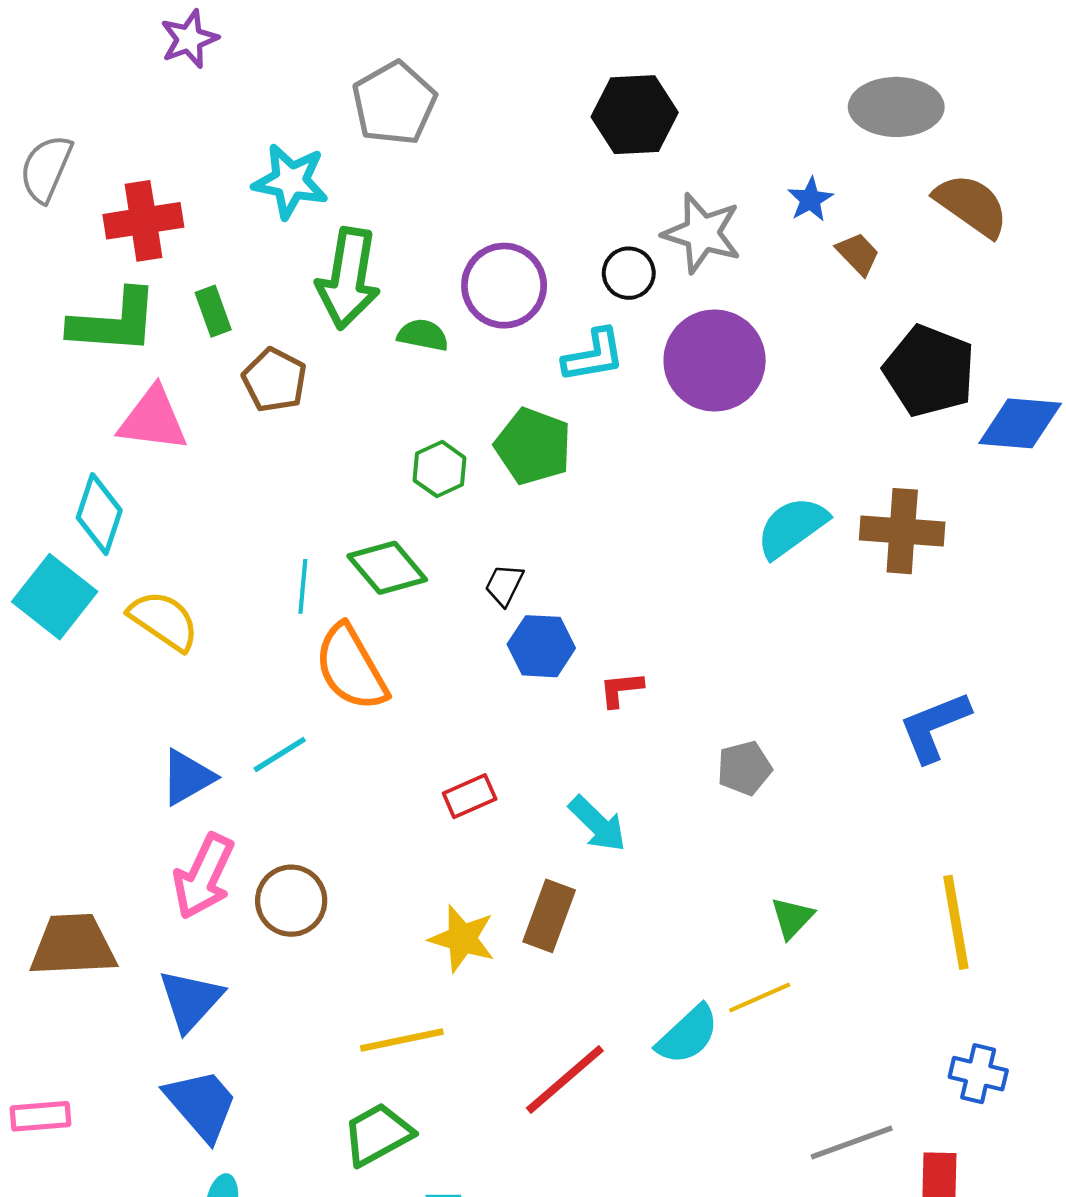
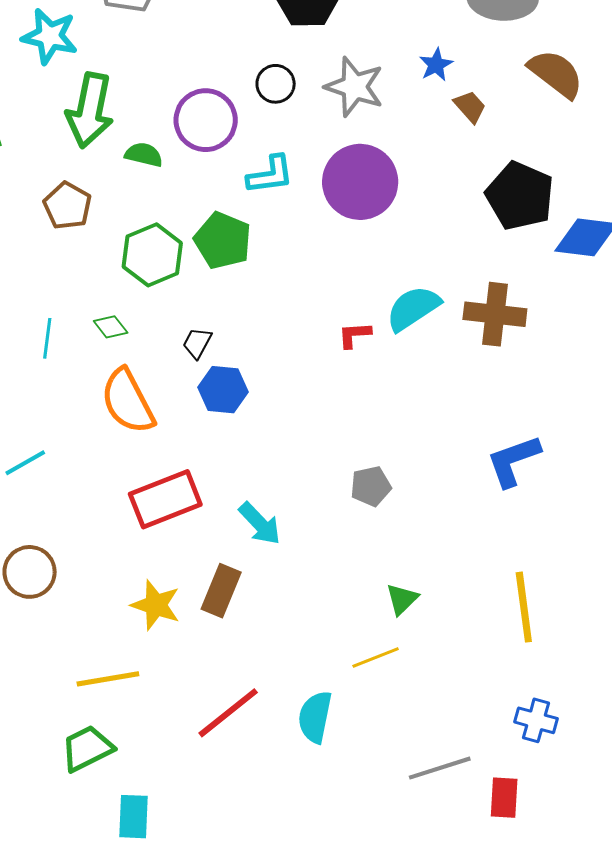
black circle: (629, 273) -> (276, 84), moved
brown pentagon: (275, 380) -> (67, 206), moved
green hexagon: (440, 469) -> (152, 255), size x1.5
green diamond: (387, 568) -> (111, 327), size x0.6
orange semicircle: (351, 668) -> (128, 401), moved
red L-shape: (621, 689) -> (354, 335), moved
red rectangle: (470, 796) -> (165, 499), size x1.8
cyan semicircle: (688, 1035) -> (315, 717), moved, turned 142

